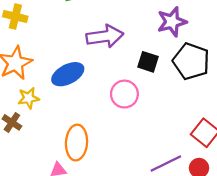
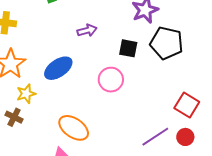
purple arrow: (105, 36) -> (87, 30), size x0.6
orange ellipse: (76, 143) -> (74, 128), turned -52

